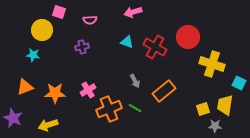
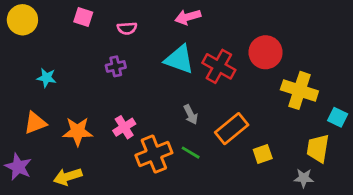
yellow circle: (42, 30) -> (22, 20), moved
cyan triangle: (127, 42) -> (179, 59), size x1.6
yellow square: (203, 109) -> (263, 154), moved

